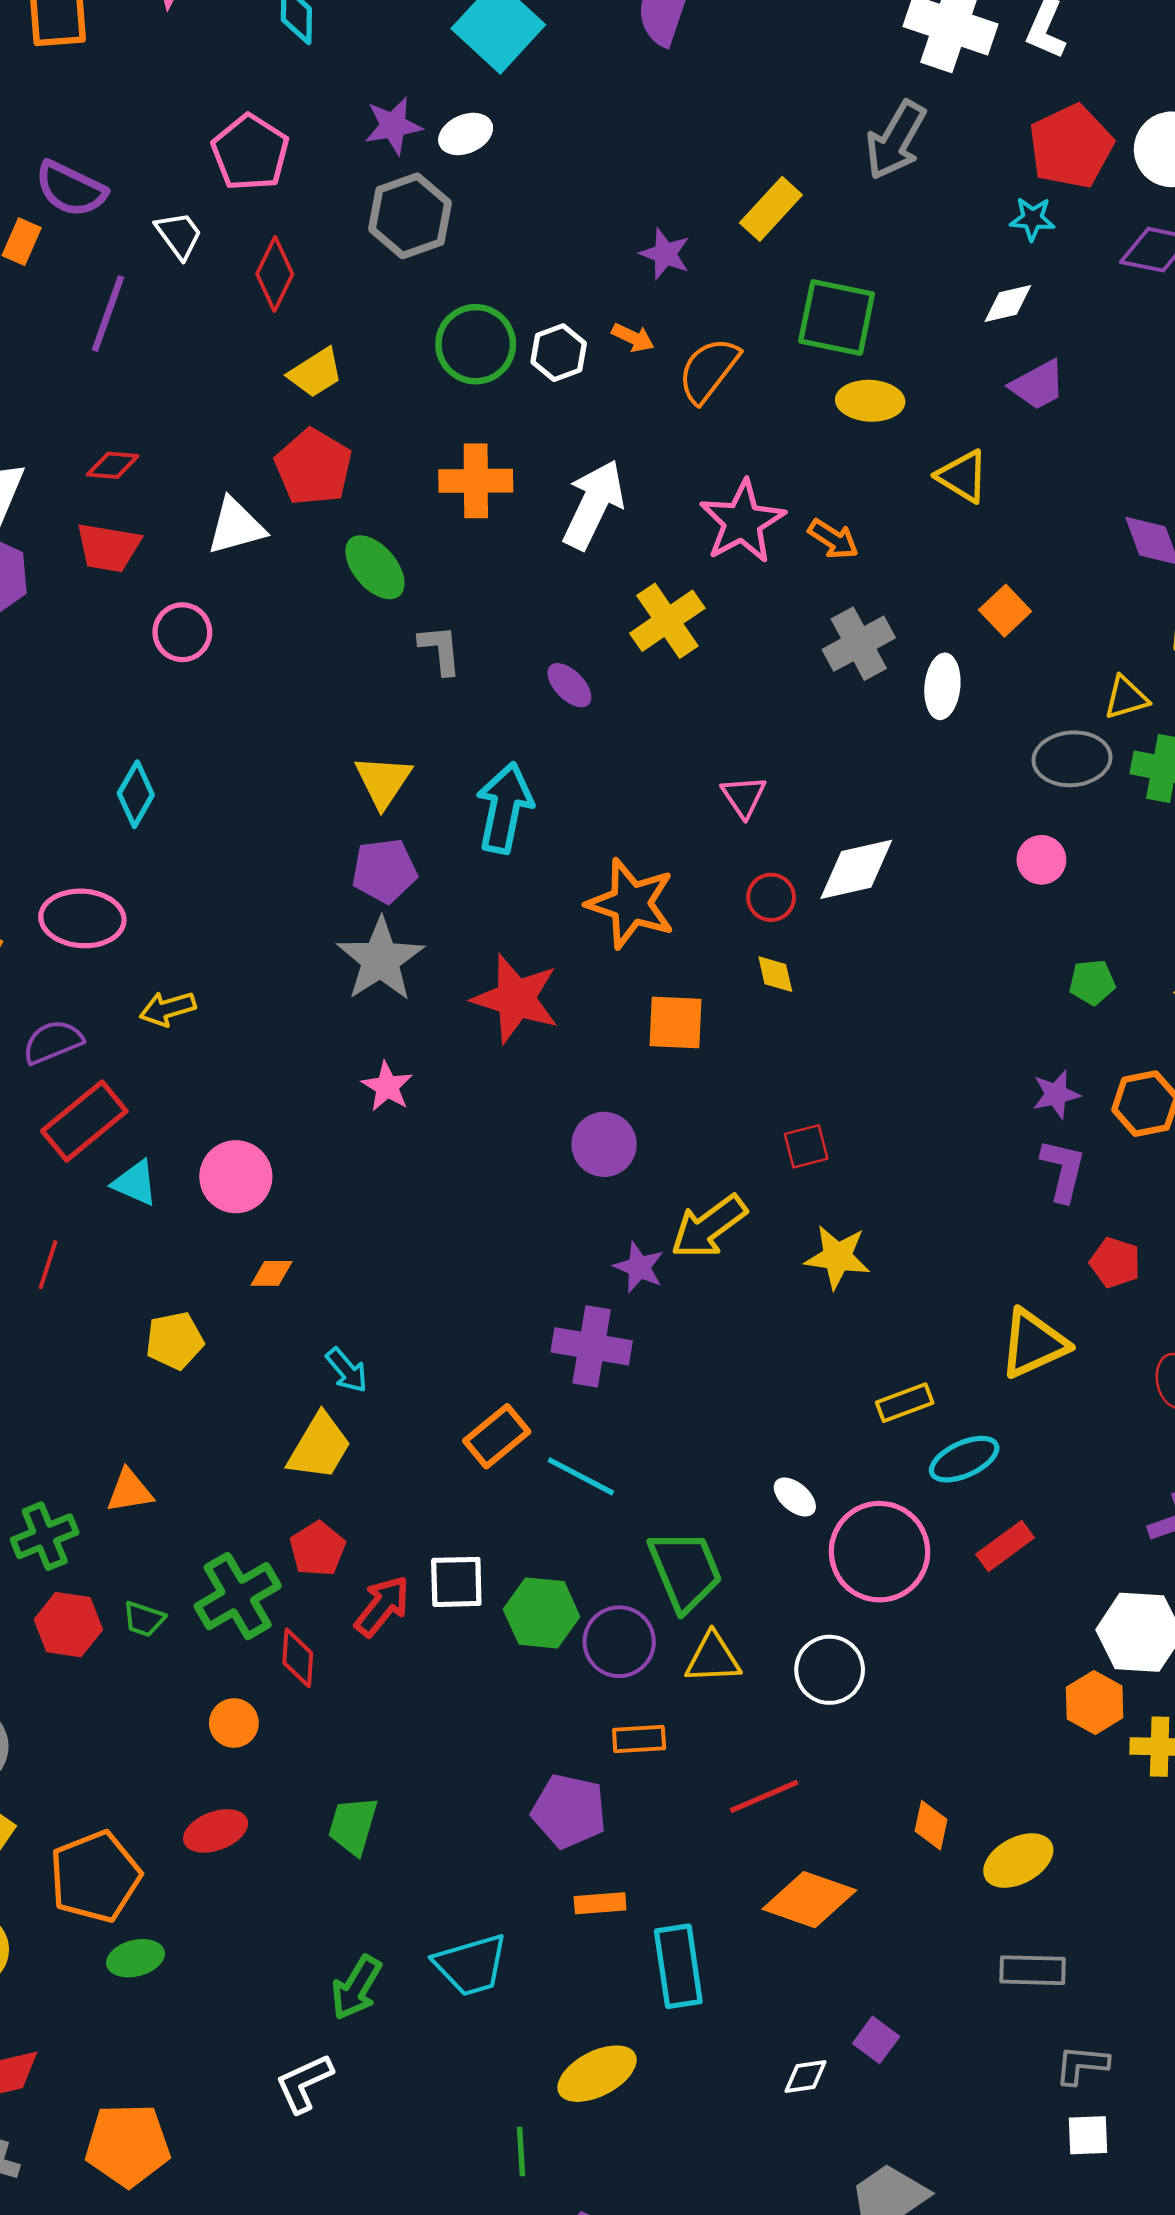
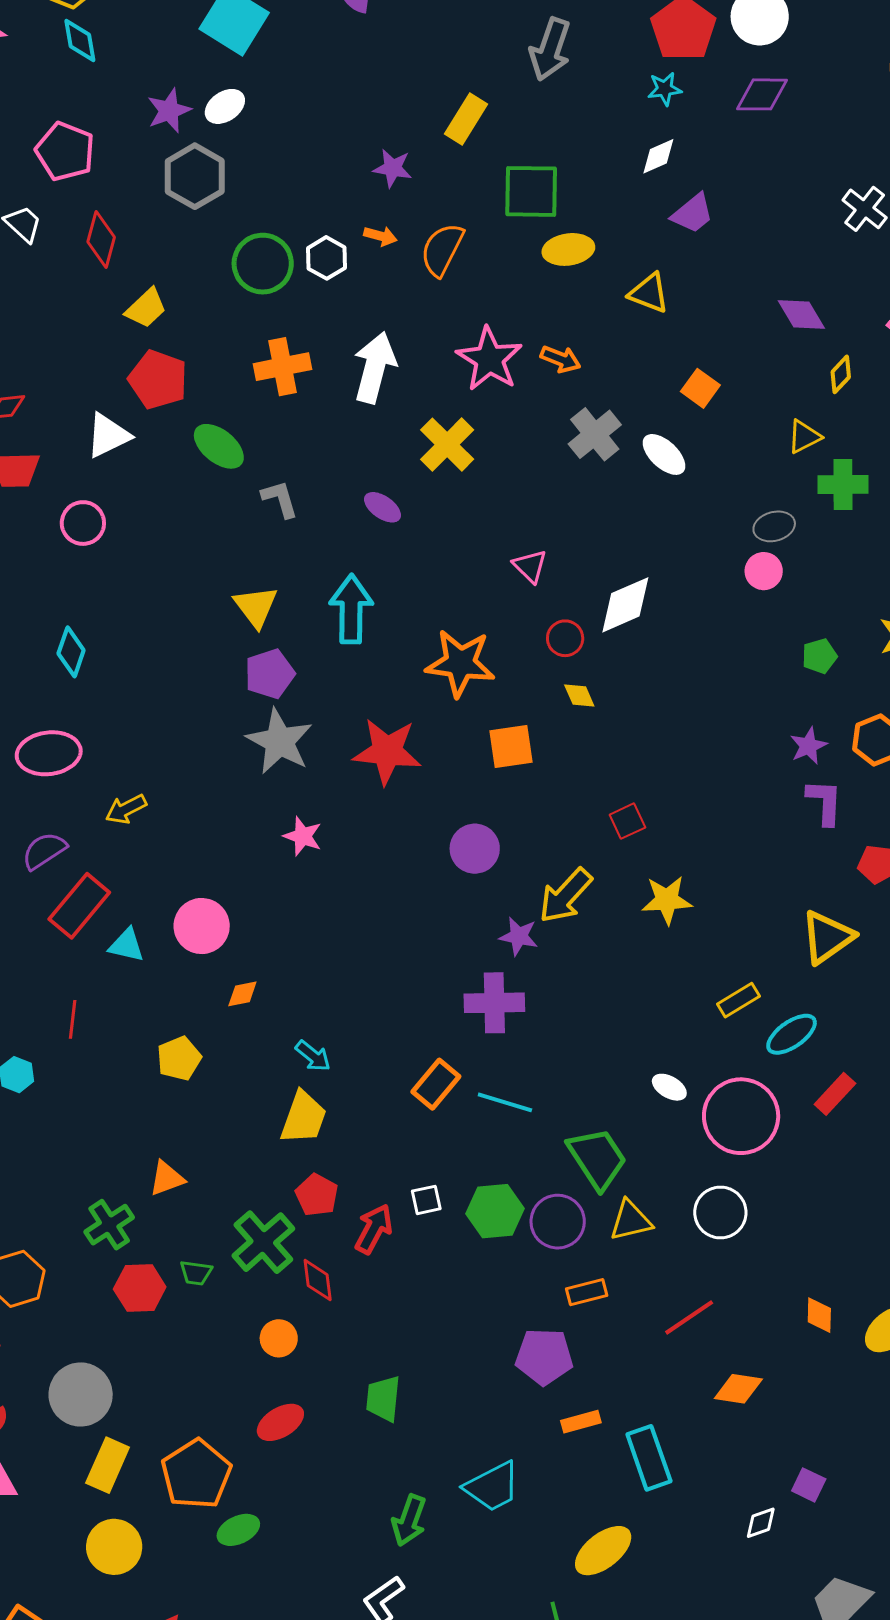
white ellipse: (942, 686) -> (664, 454), turned -42
gray ellipse: (1072, 759) -> (774, 526), moved, size x0.7
white square: (456, 1582) -> (426, 1200), size x0.7
orange diamond: (809, 1900) -> (738, 1389), size x0.7

